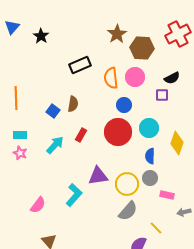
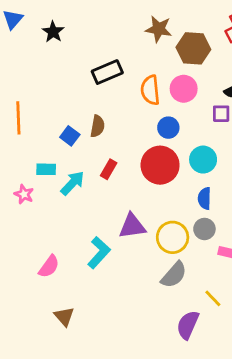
brown star: (117, 34) -> (159, 29), turned -30
cyan rectangle: (20, 135) -> (46, 169), moved

